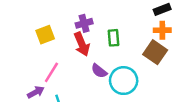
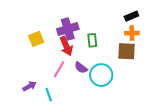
purple cross: (84, 23) -> (68, 29), size x1.5
brown square: (155, 52) -> (126, 51), turned -30
pink line: (51, 72) -> (59, 69), moved

